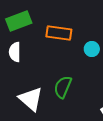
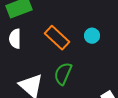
orange rectangle: (59, 33) -> (57, 38), moved, turned 35

